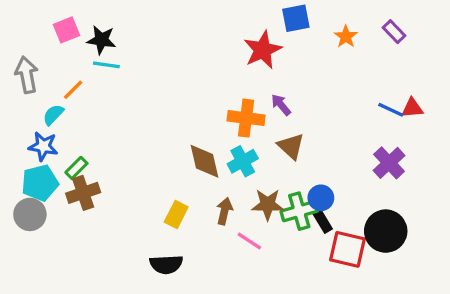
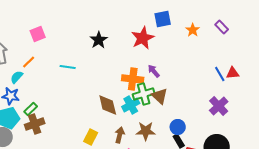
pink square: (66, 30) -> (38, 34), moved
black star: (101, 40) -> (99, 40), moved, turned 30
cyan line: (106, 65) -> (68, 67), moved
blue line: (391, 110) -> (220, 74), turned 35
green cross: (299, 211) -> (144, 94), moved

